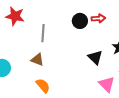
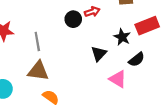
black triangle: (95, 57) -> (99, 54), turned 42
brown triangle: (37, 60) -> (38, 71), size x1.5

